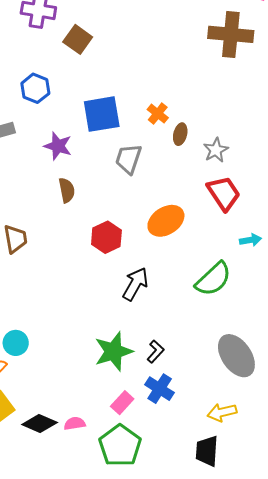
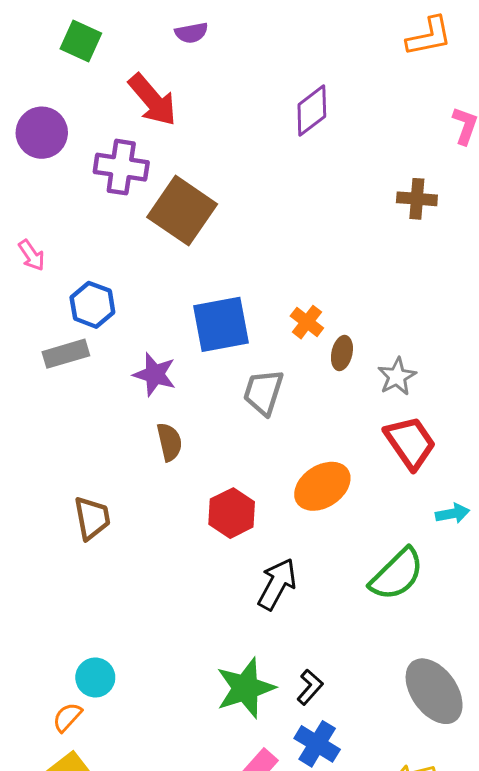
brown cross: (231, 34) -> (417, 199), size x0.6
brown square: (78, 39) -> (182, 211), size x1.5
blue hexagon: (35, 88) -> (92, 305), moved

